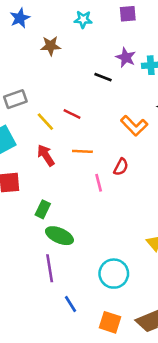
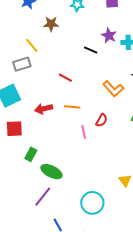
yellow line: (45, 122) -> (32, 45), moved
red arrow: (46, 155) -> (44, 109), turned -72
green rectangle: (43, 209) -> (31, 154), moved
purple line: (50, 268) -> (43, 197), turned 45

